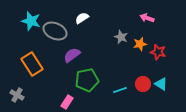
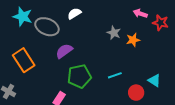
red star: (158, 52) -> (160, 23), moved
red circle: (143, 84) -> (136, 93), moved
cyan line: (120, 90) -> (115, 75), moved

